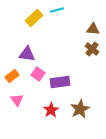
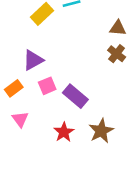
purple triangle: (27, 54) -> (33, 60), turned -36
pink square: (38, 74) -> (47, 86), turned 32
purple rectangle: (60, 82) -> (75, 96), turned 48

